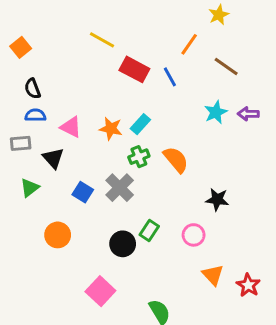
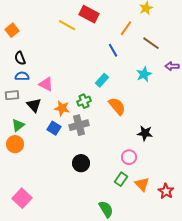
red rectangle: (134, 69) -> (89, 14), moved
purple arrow: (248, 114) -> (172, 66), moved
cyan rectangle: (140, 124) -> (102, 80), moved
orange star: (111, 129) -> (62, 108), moved
green cross: (139, 157) -> (84, 101), moved
gray cross: (120, 188) -> (79, 125), turned 30
green rectangle: (149, 231) -> (121, 179), moved
orange circle: (58, 235) -> (15, 144), moved
pink square: (100, 291) -> (22, 198), moved

